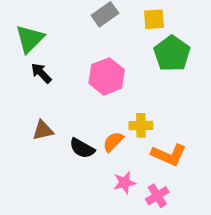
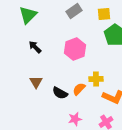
green triangle: (30, 39) -> (28, 15), moved
brown triangle: (43, 130) -> (36, 82), turned -48
pink star: (125, 183) -> (75, 119), moved

